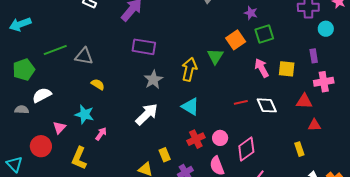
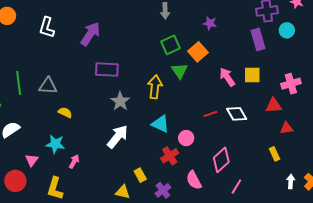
green square: (264, 34) -> (170, 45), moved
green line: (55, 50) -> (19, 83), turned -70
purple rectangle: (314, 56) -> (258, 39), moved, size x1.5
pink circle: (220, 138) -> (186, 138), moved

